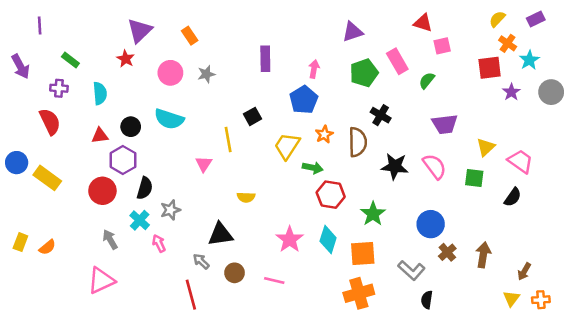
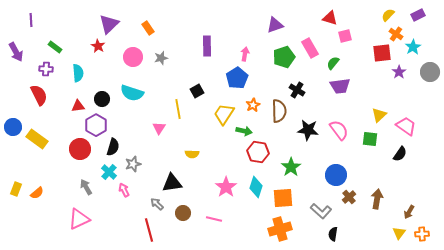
purple trapezoid: (445, 124) -> (340, 86), moved

